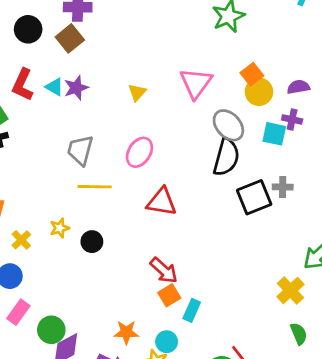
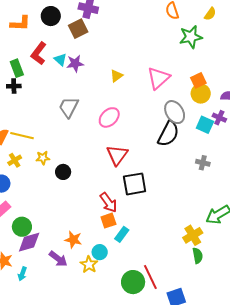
yellow line: (95, 187) -> (22, 136), moved
black square: (254, 197) -> (135, 184), moved
red triangle: (162, 202) -> (117, 155), turned 45
green semicircle: (299, 334) -> (198, 256), moved

